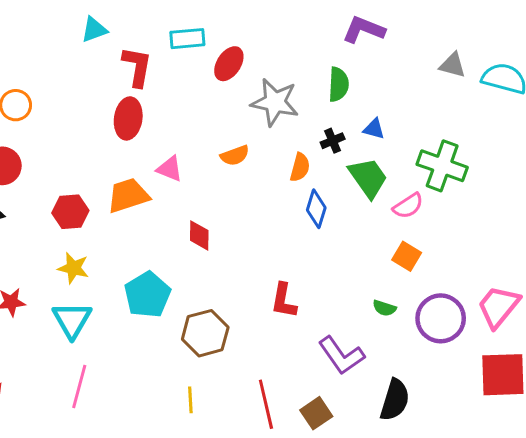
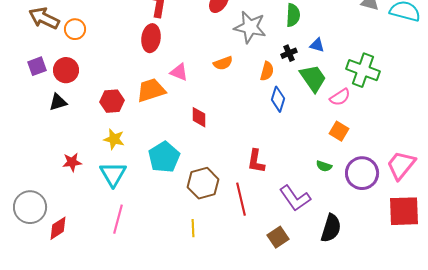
red line: (266, 404) -> (241, 199), moved

